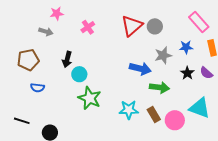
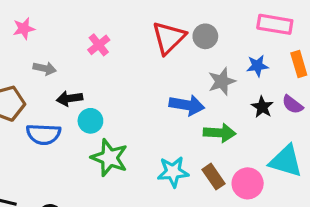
pink star: (57, 13) -> (24, 29), moved
pink rectangle: (199, 22) -> (275, 24), turned -35
gray arrow: (46, 32) -> (45, 68), moved
black arrow: (67, 59) -> (69, 98), turned 70
blue semicircle: (37, 88) -> (44, 134), moved, size x1.5

